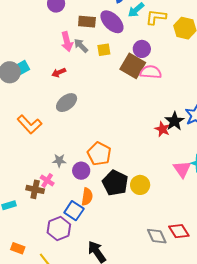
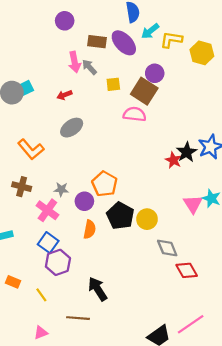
yellow square: (104, 50) -> (113, 84), moved
pink semicircle: (151, 72) -> (135, 114), moved
pink cross: (47, 180) -> (47, 210), size x1.5
brown cross: (35, 189) -> (22, 187), moved
blue square: (74, 211) -> (48, 243), moved
gray diamond: (157, 236) -> (167, 248), moved

